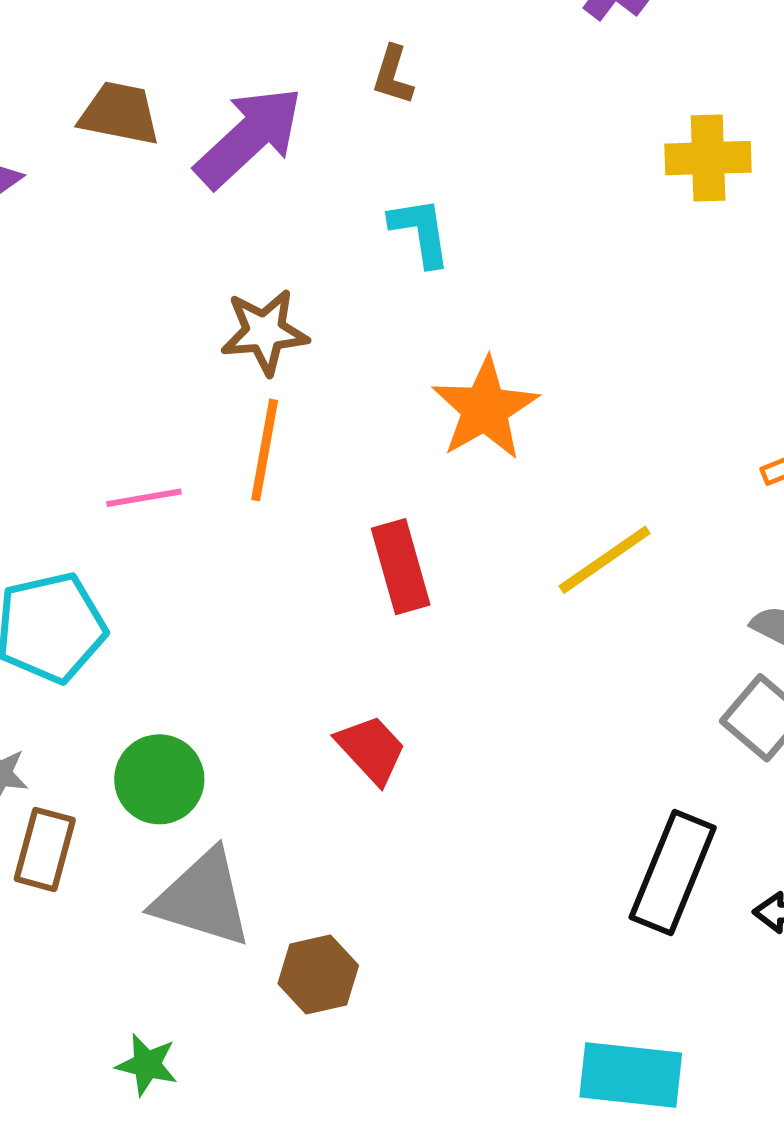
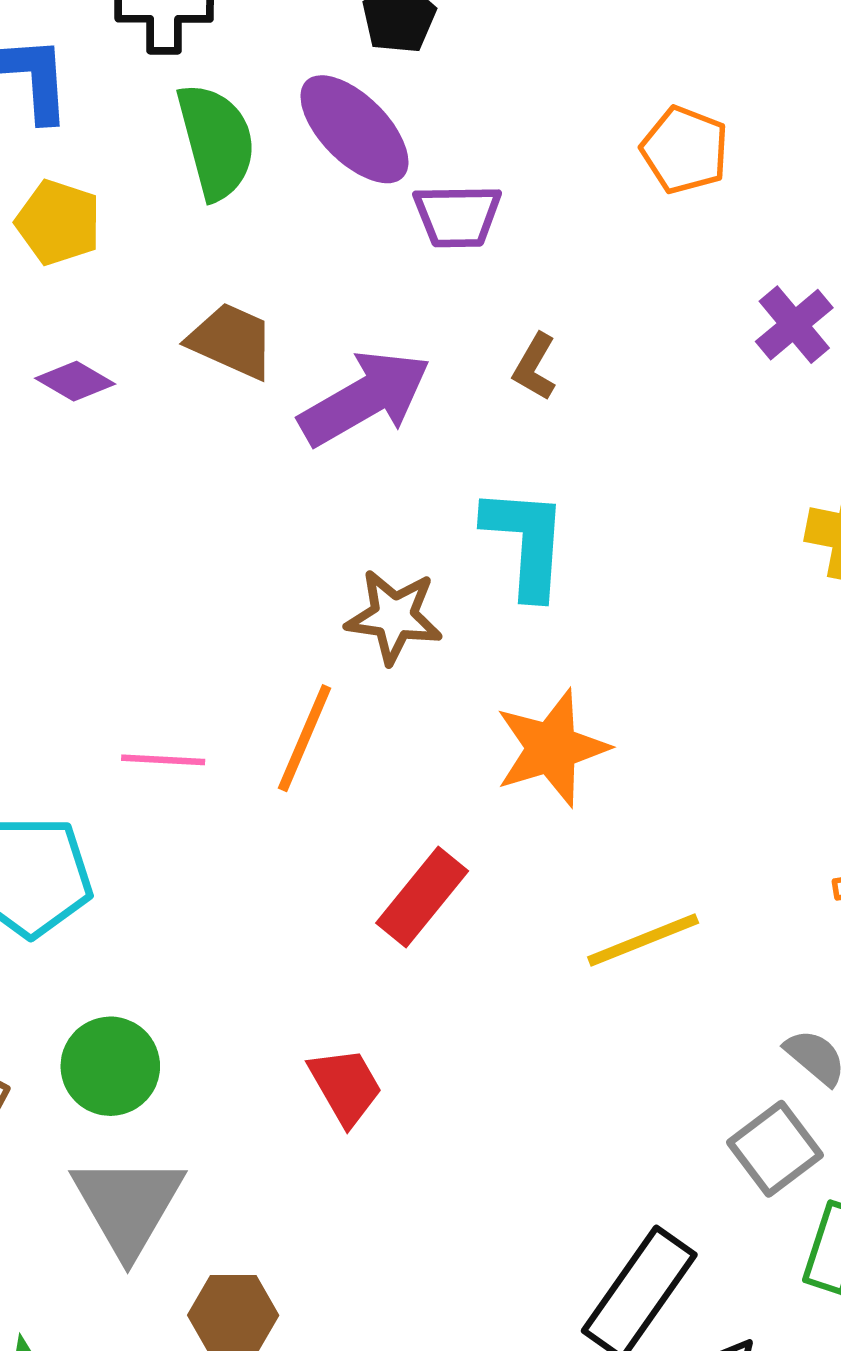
cyan L-shape: (420, 232) -> (526, 542), size x1.4
brown star: (265, 332) -> (394, 617), moved
red rectangle: (401, 567) -> (422, 897), turned 42
gray triangle: (203, 898) -> (128, 1205), turned 30

